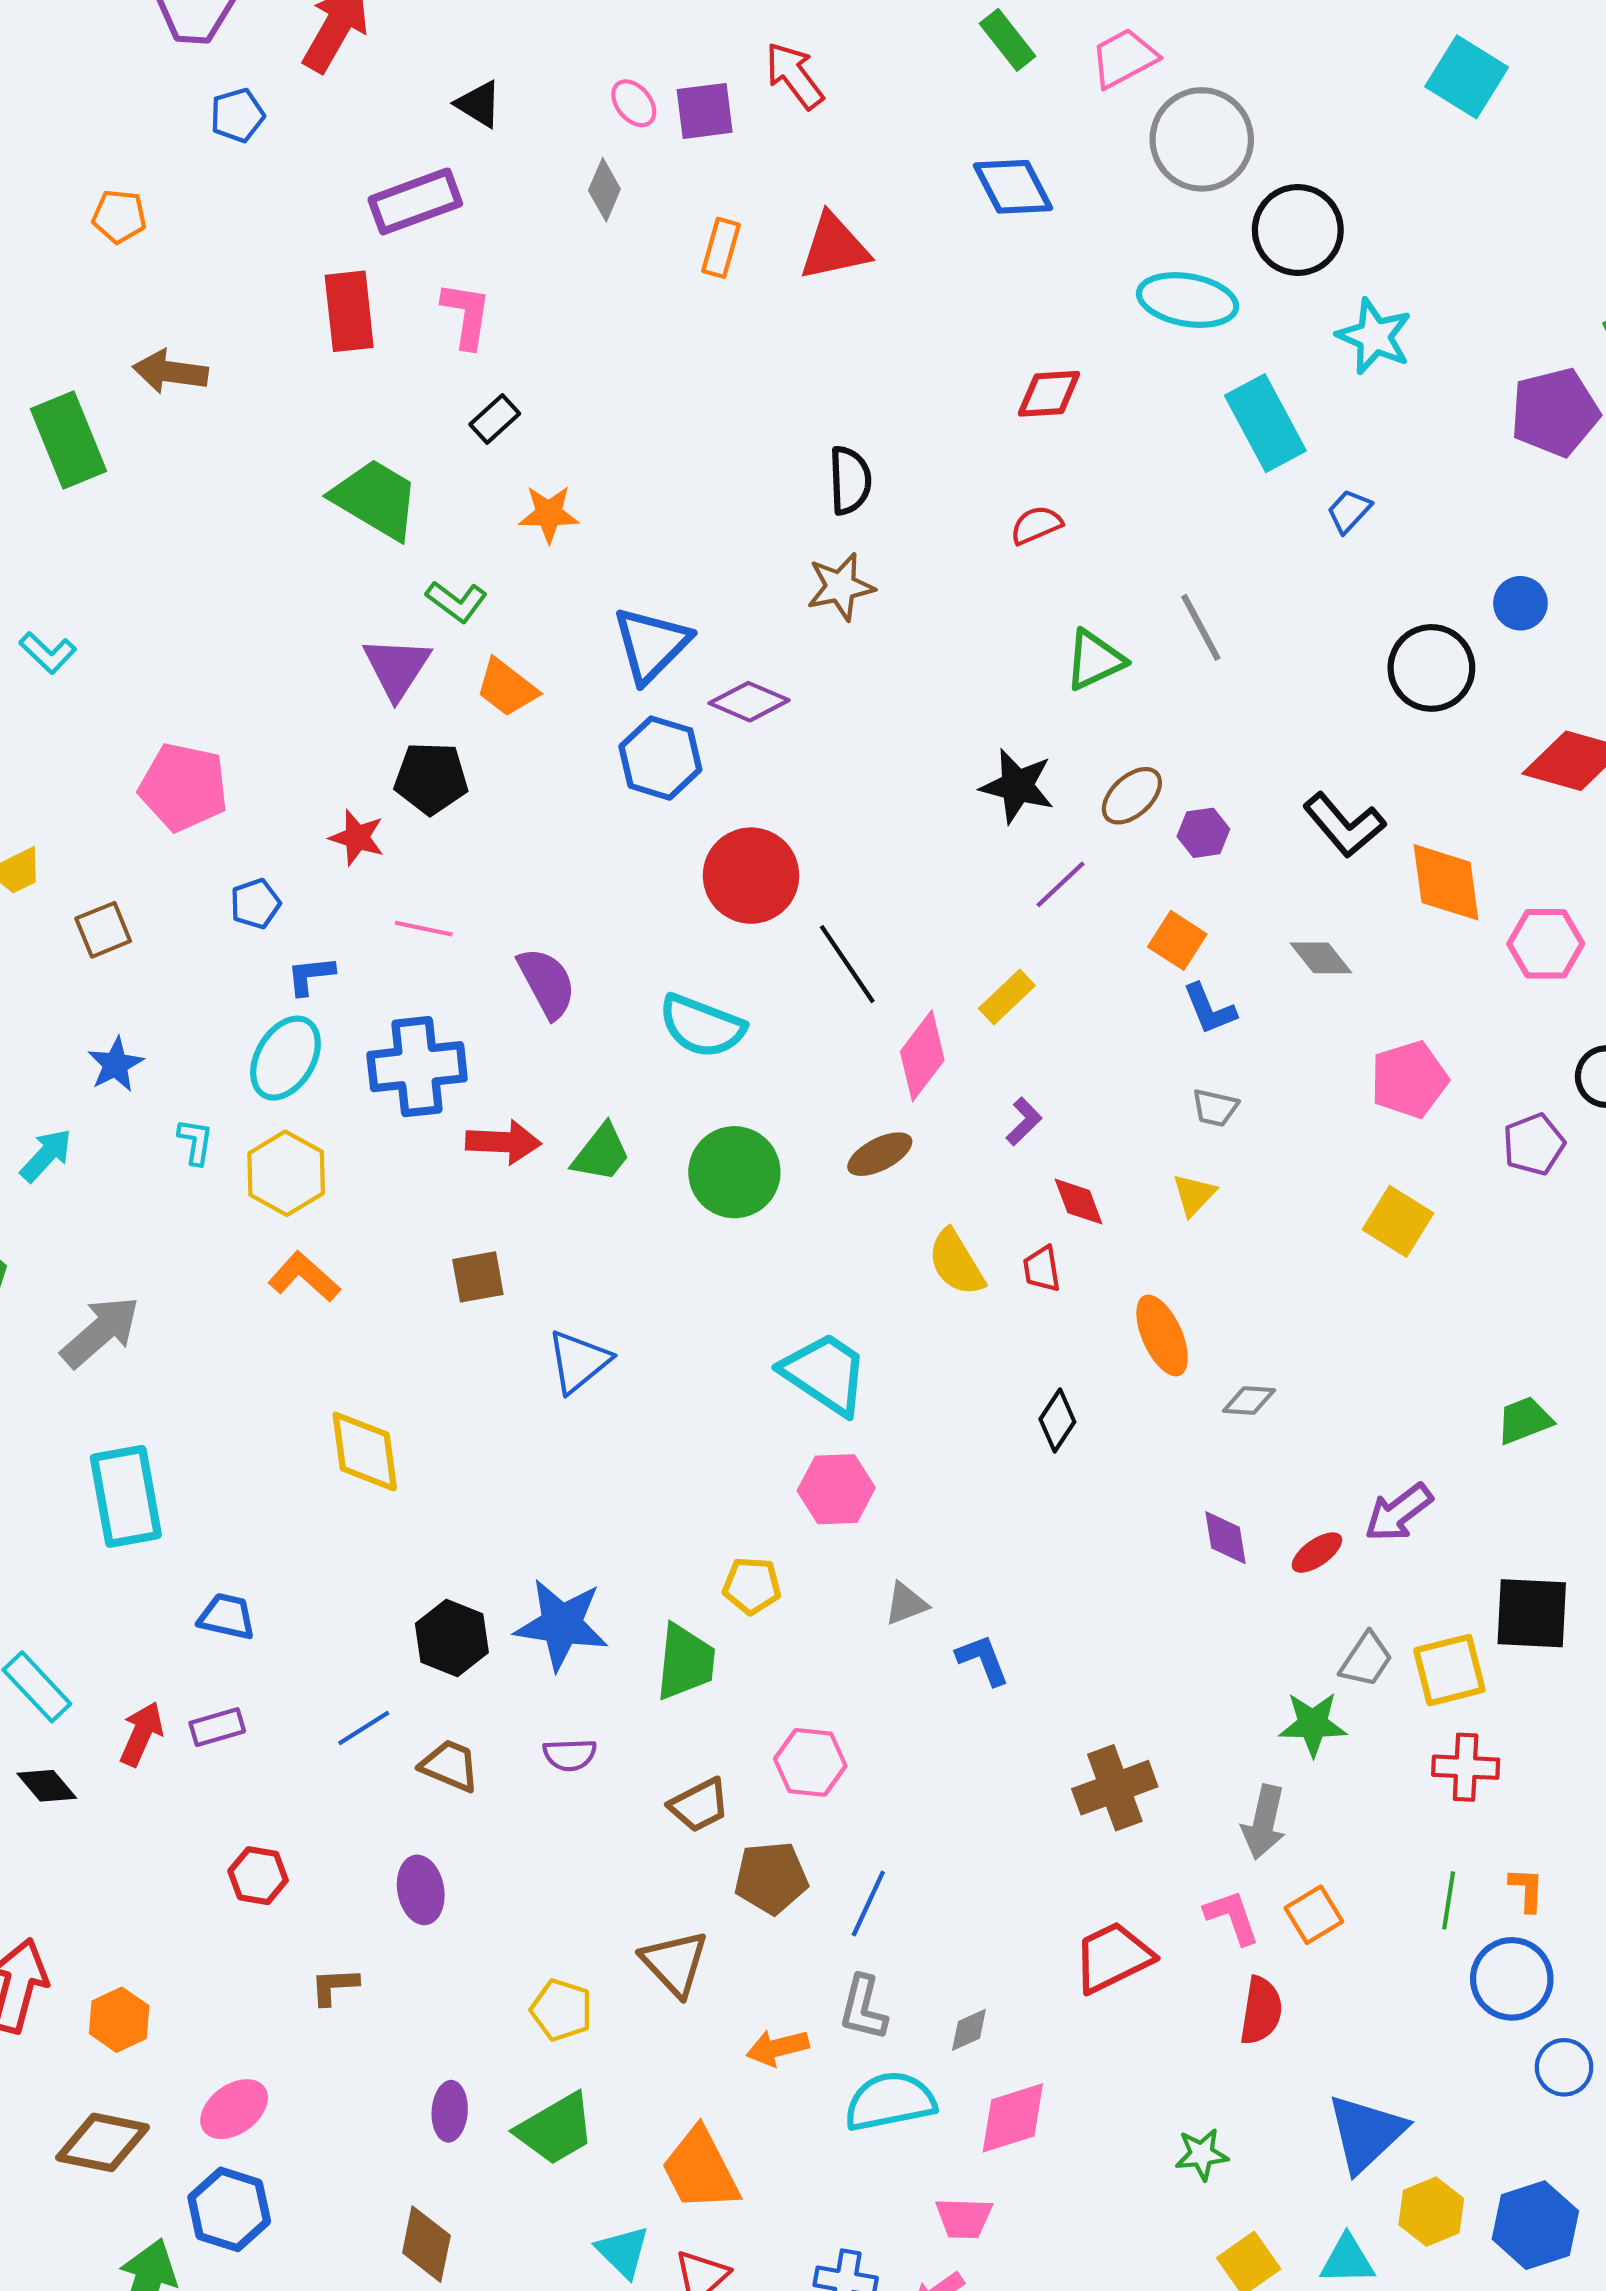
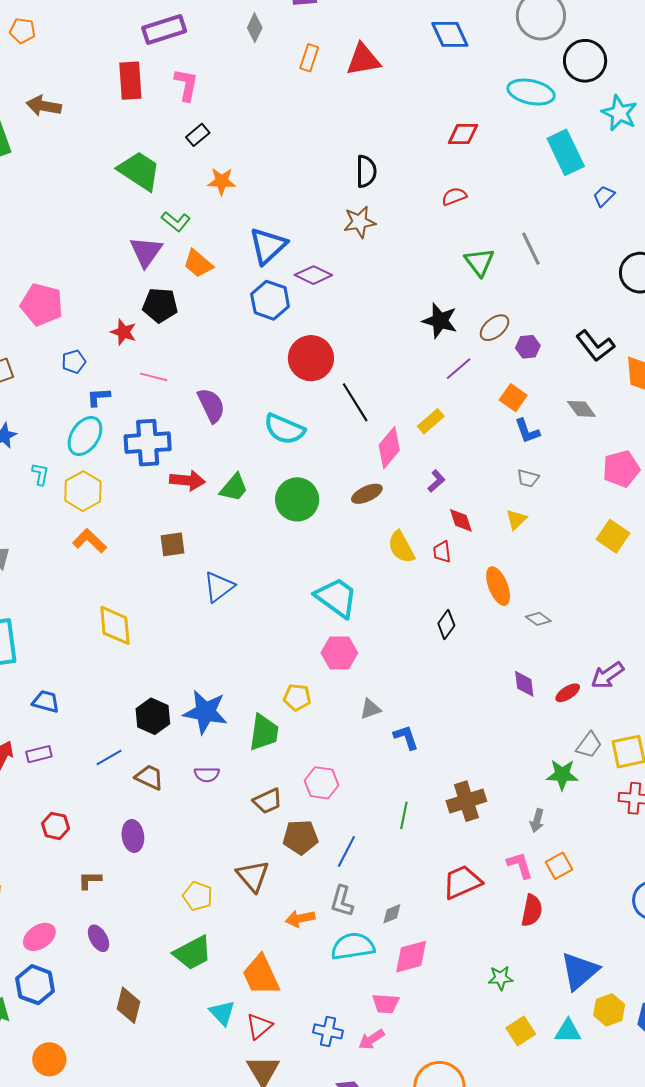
green triangle: (1095, 660) -> (479, 262), turned -44
gray diamond: (1249, 1401) -> (538, 619), turned 30
gray arrow: (1264, 1822) -> (537, 821), size x0.7
green line: (1449, 1900) -> (404, 815), moved
purple ellipse: (450, 2111) -> (98, 938), moved, turned -36

